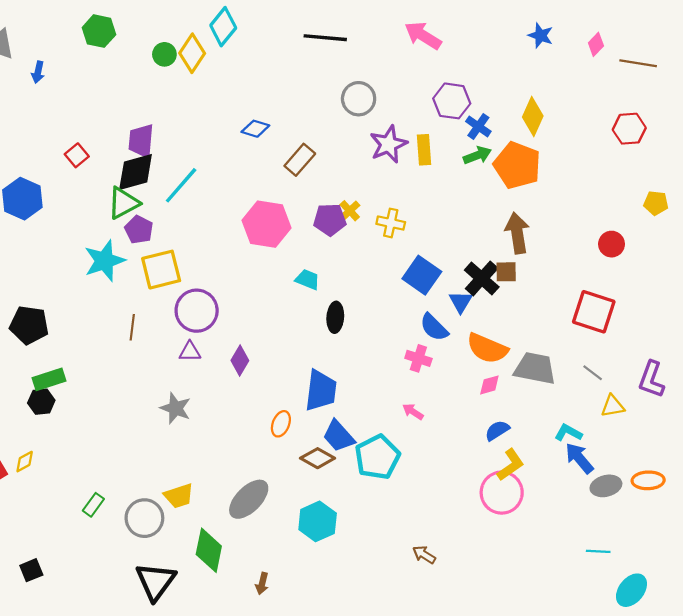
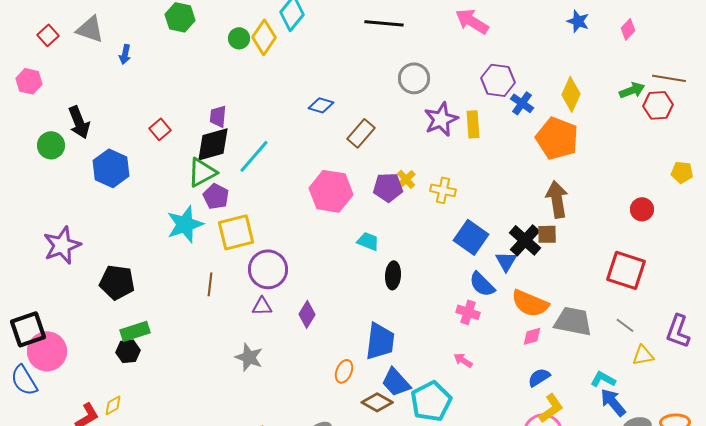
brown line: (638, 63) -> (669, 78), moved
purple trapezoid: (141, 141) -> (218, 116), size x0.7
green arrow: (477, 155) -> (632, 90), moved

